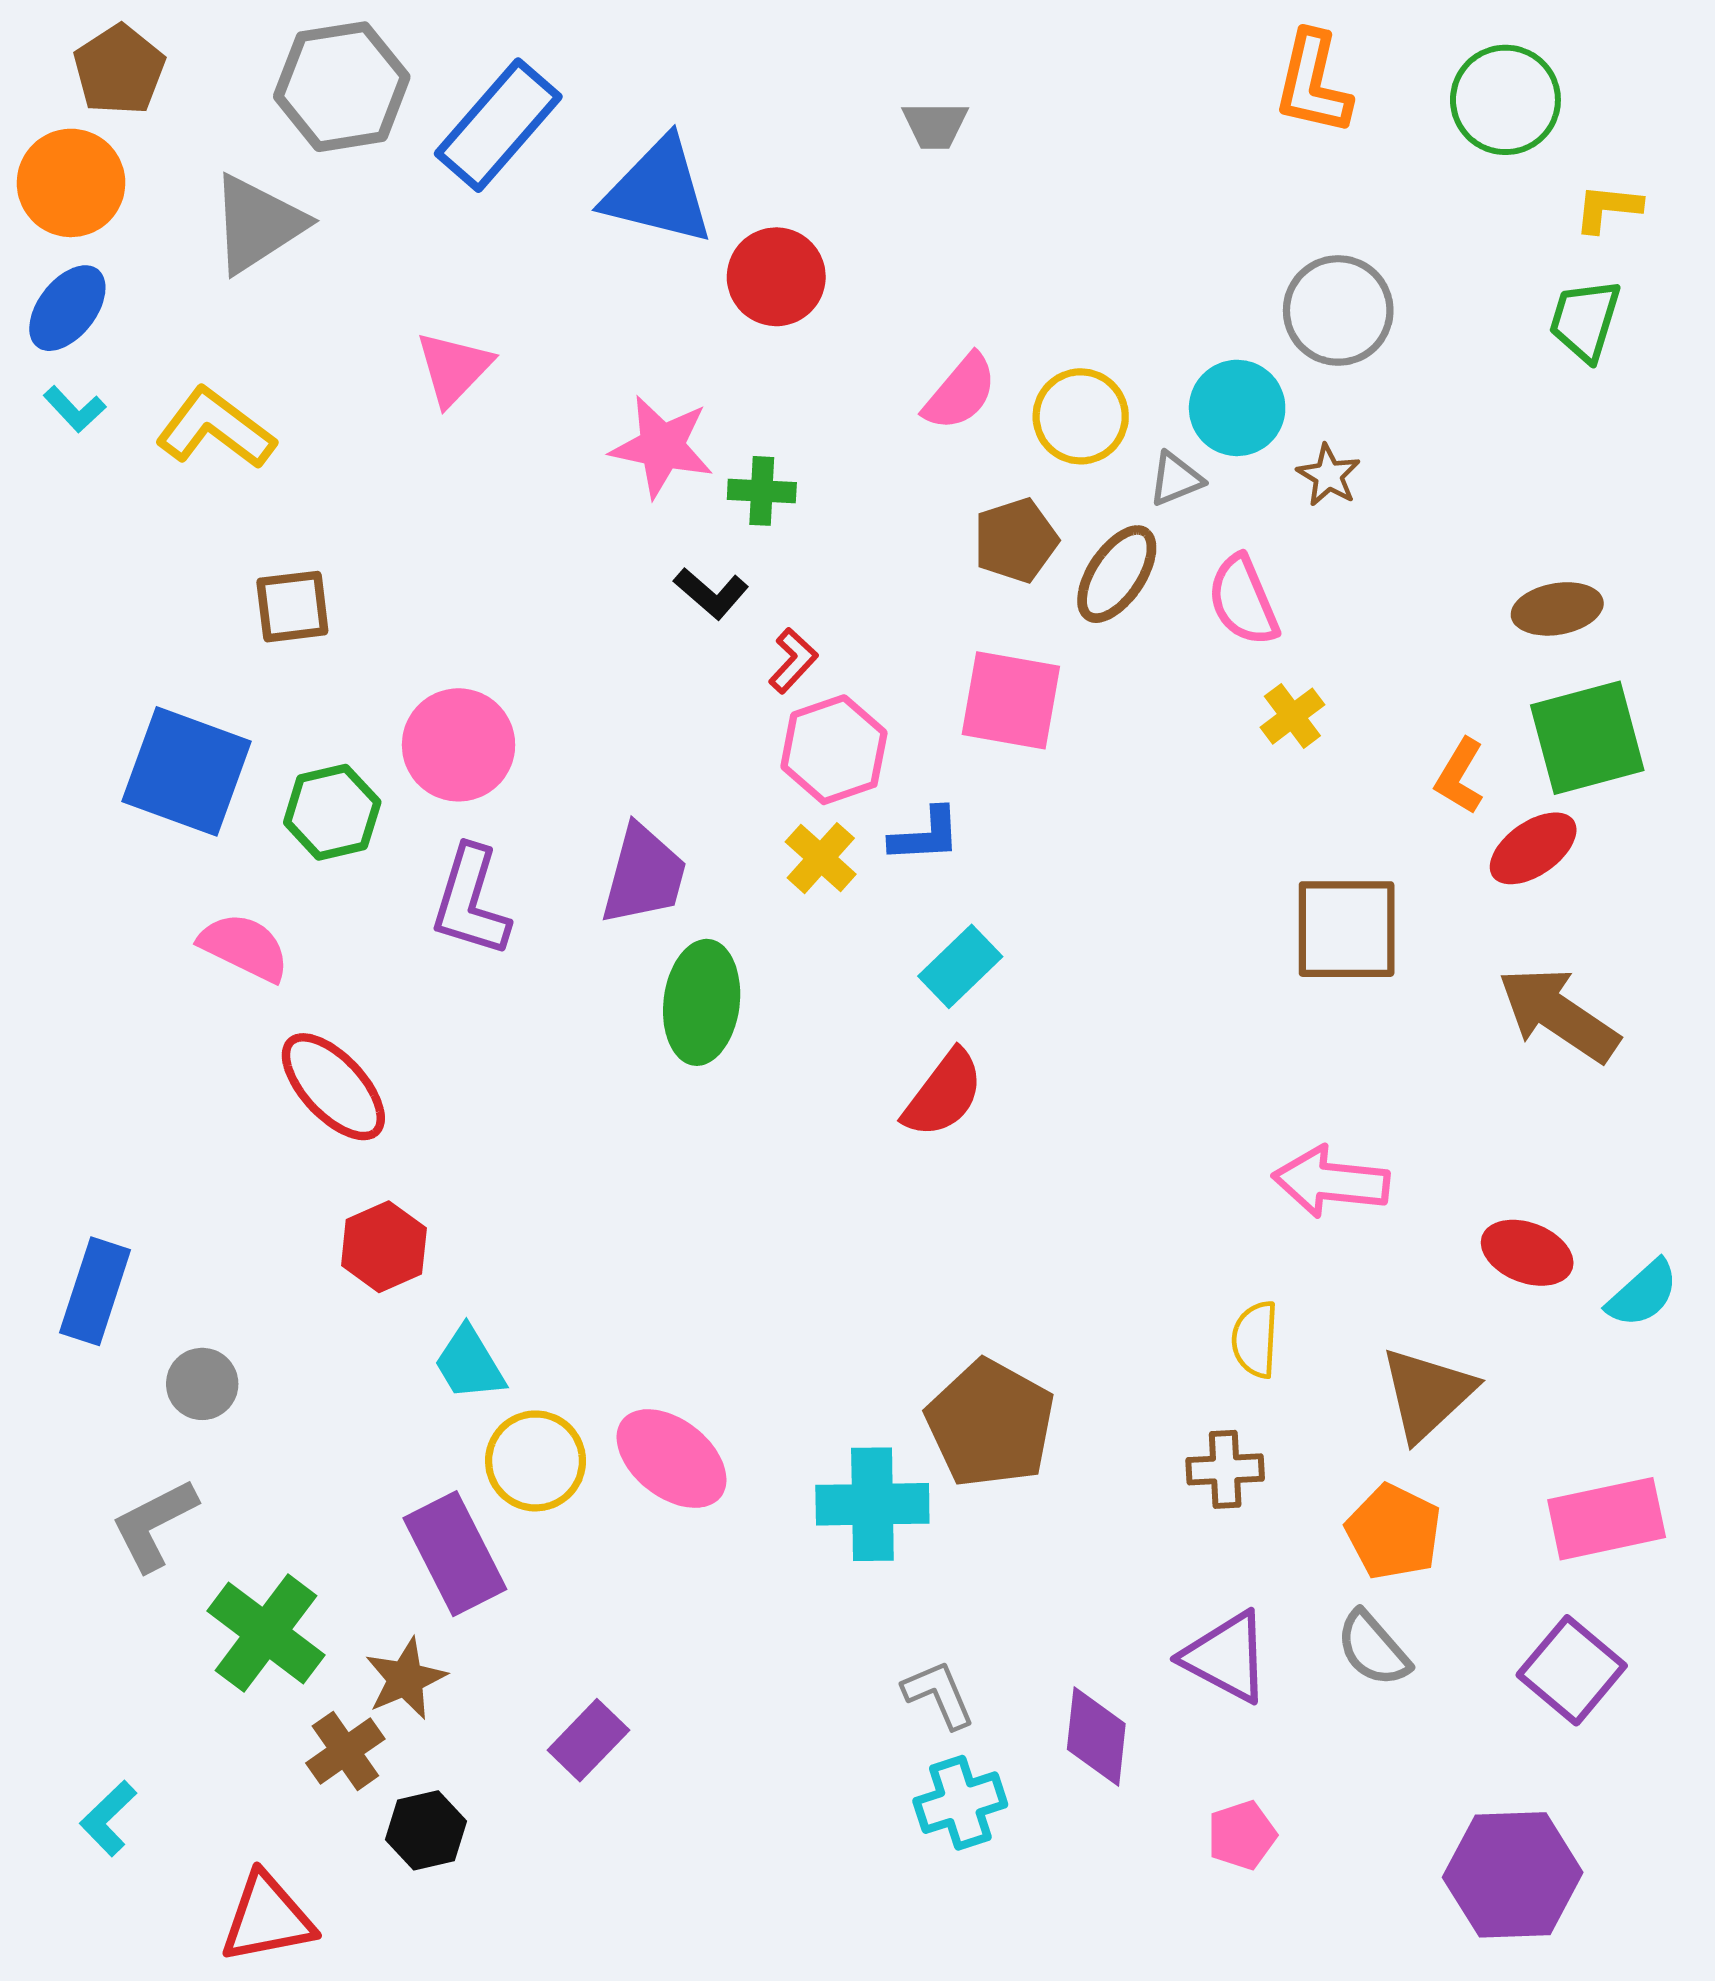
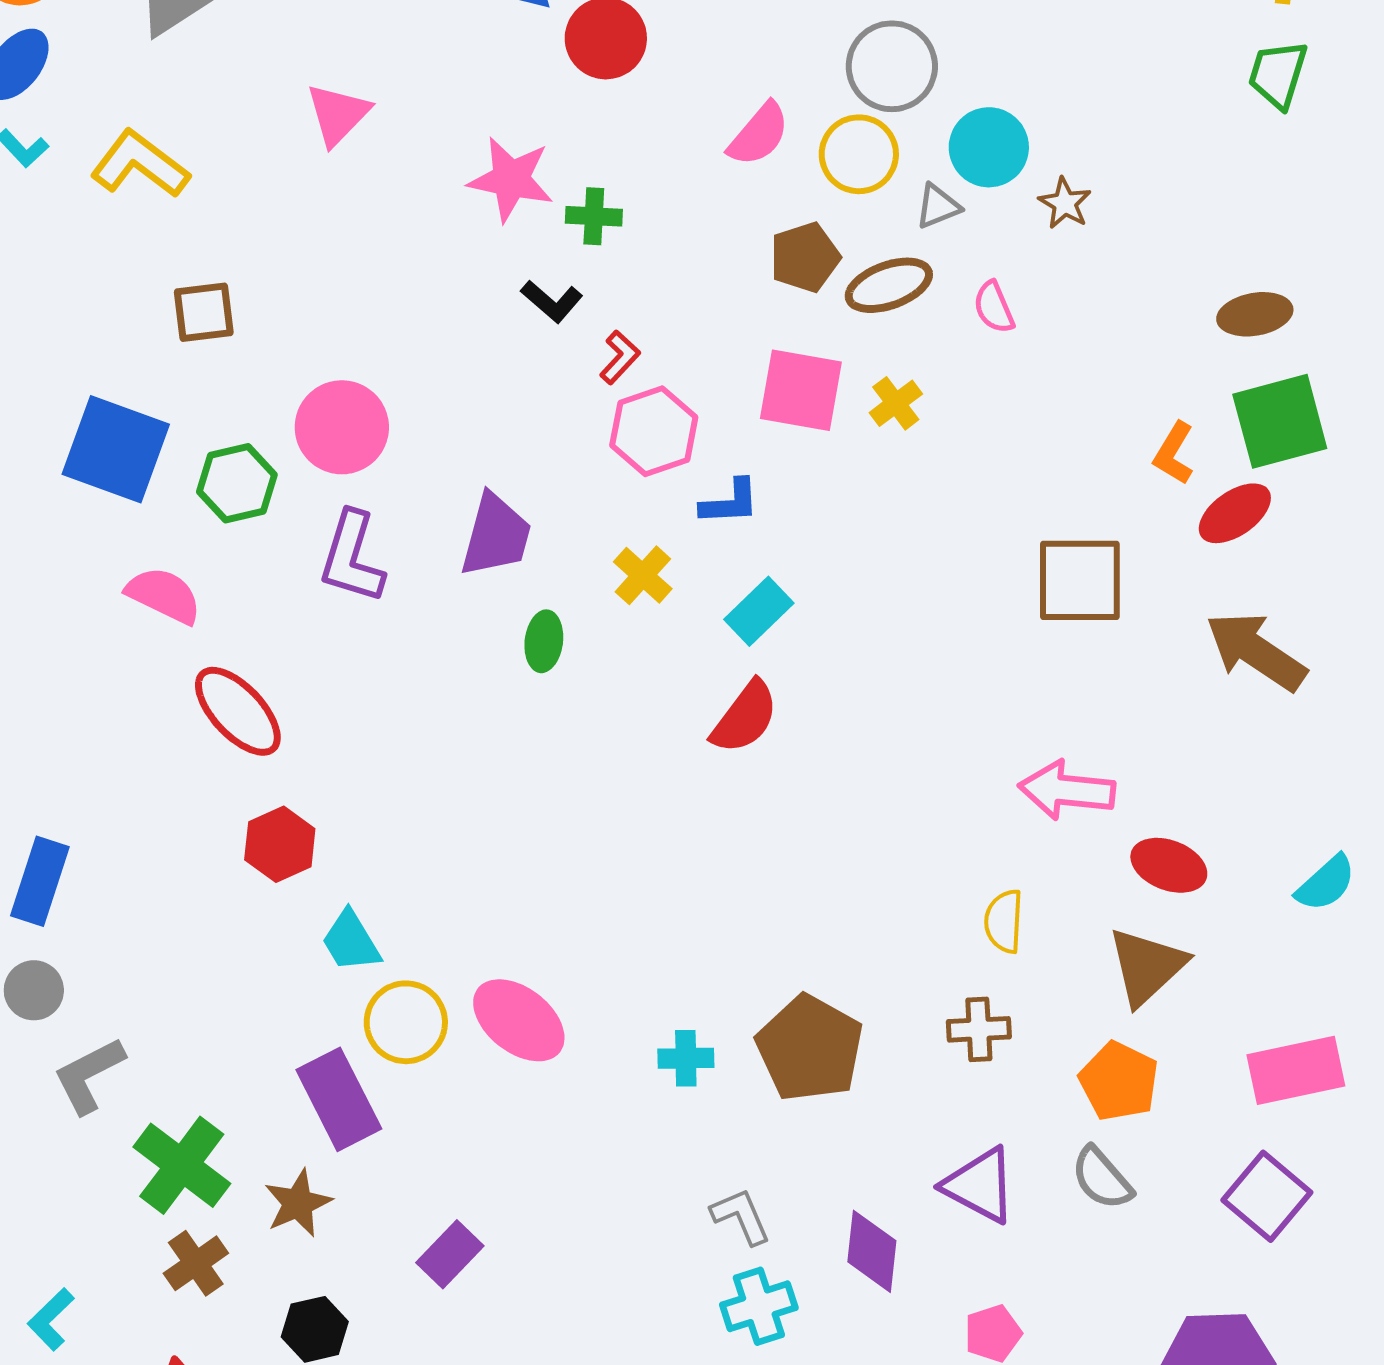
gray circle: (1338, 310) -> (892, 66), moved
brown ellipse: (1117, 574) -> (889, 285), turned 36
pink semicircle: (1243, 601) -> (994, 307), size x0.7
yellow cross: (1292, 716) -> (896, 403), moved
yellow cross: (821, 858) -> (643, 575), moved
green ellipse: (702, 1002) -> (544, 641), size x0.6
red ellipse: (1527, 1253) -> (1169, 865), moved
gray circle: (202, 1384) -> (34, 990), moved
brown pentagon: (990, 1424) -> (810, 1048), moved
cyan cross: (872, 1504) -> (686, 1058), size x0.6
brown cross: (345, 1751) -> (196, 1263), moved

